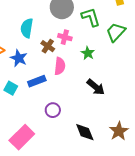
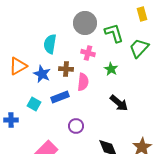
brown cross: (48, 46) -> (66, 69), moved, turned -32

